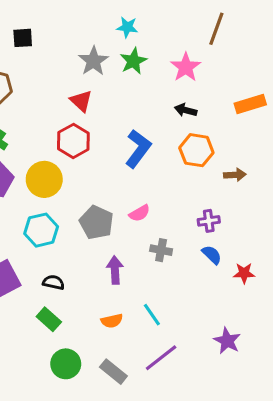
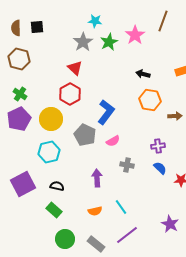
cyan star: (127, 27) -> (95, 21), moved
pink star: (186, 67) -> (135, 35), moved
blue L-shape: (138, 149) -> (106, 112), moved
gray pentagon: (96, 222) -> (85, 135), moved

